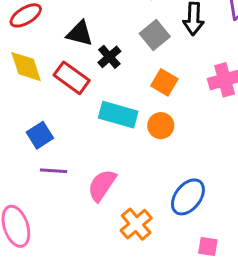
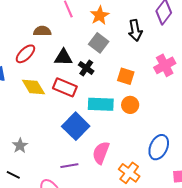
gray square: (155, 35) -> (99, 43), moved
blue square: (40, 135) -> (76, 126), moved, size x1.5
purple line: (53, 171) -> (69, 166), moved

